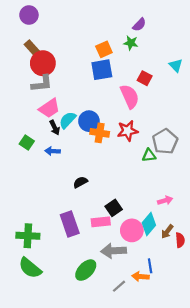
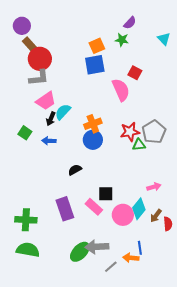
purple circle: (29, 15) -> (22, 26), moved
cyan triangle: (176, 65) -> (164, 39), moved
blue circle: (89, 121) -> (93, 140), moved
black arrow: (55, 128) -> (51, 119), turned 48
red star: (128, 131) -> (130, 132), moved
orange cross: (100, 133) -> (93, 124), turned -30
black square: (114, 208) -> (106, 194), turned 35
pink rectangle: (101, 222) -> (94, 207), turned 48
gray arrow: (114, 251) -> (97, 247), moved
green semicircle: (30, 268) -> (28, 250), turned 150

